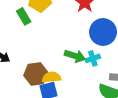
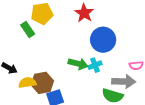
yellow semicircle: (51, 77) -> (27, 83), moved

